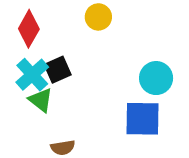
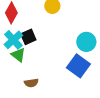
blue square: (142, 119) -> (78, 66), turned 35

